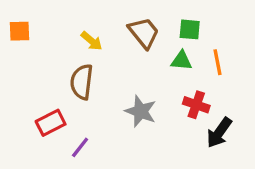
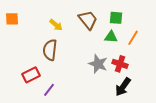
orange line: (218, 62) -> (133, 38), turned 42
gray star: (141, 111) -> (98, 64), moved
black arrow: (219, 133) -> (123, 87), moved

